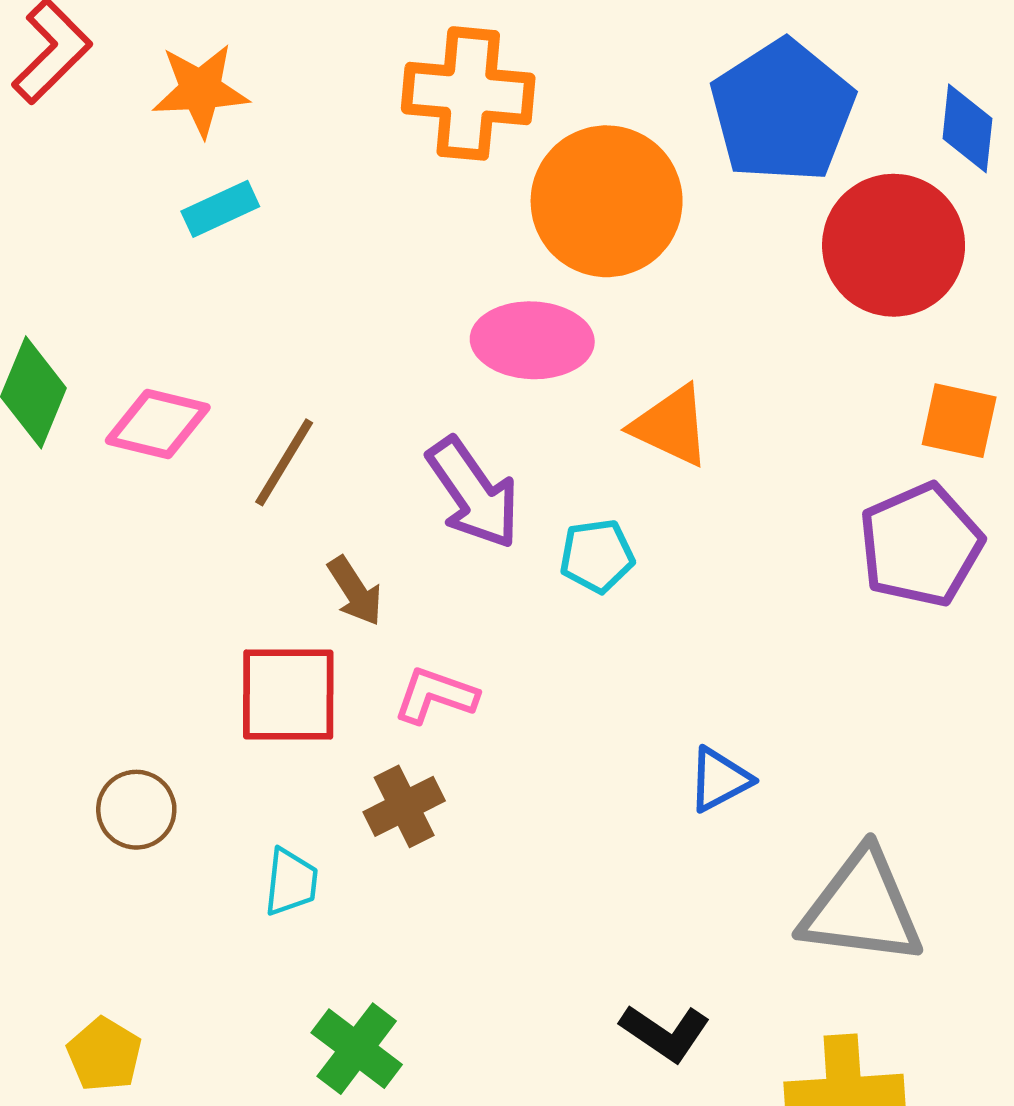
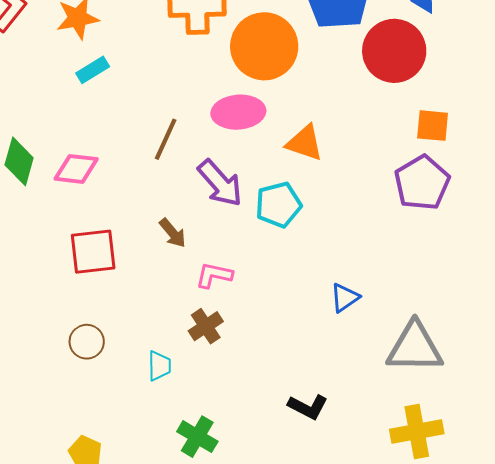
brown line: (284, 462) -> (166, 139), moved
cyan pentagon: (597, 556) -> (278, 205), size x1.4
red square: (288, 695) -> (93, 252), moved
black L-shape: (665, 1033) -> (308, 407), moved

